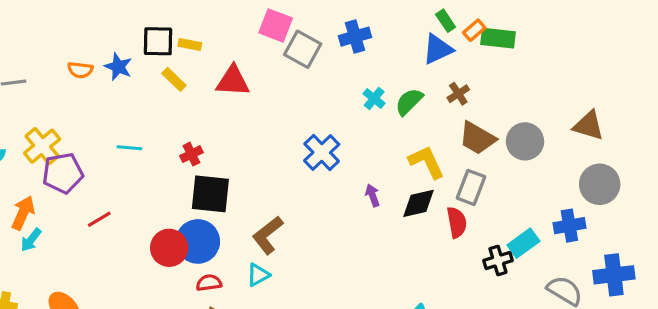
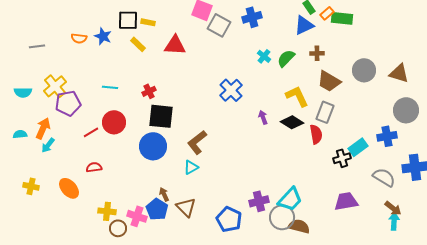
brown cross: (458, 94) -> (317, 53), turned 32
gray circle: (525, 141) -> (364, 70), moved
black diamond: (419, 203) -> (292, 122), turned 45
red circle: (169, 248) -> (114, 122), moved
red semicircle: (209, 283) -> (94, 167), moved

